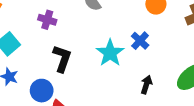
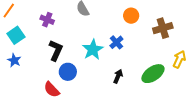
blue circle: (42, 91) -> (68, 72), moved

